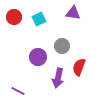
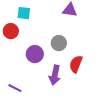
red circle: (14, 17) -> (11, 31), moved
cyan square: (39, 19) -> (24, 13), moved, turned 32

